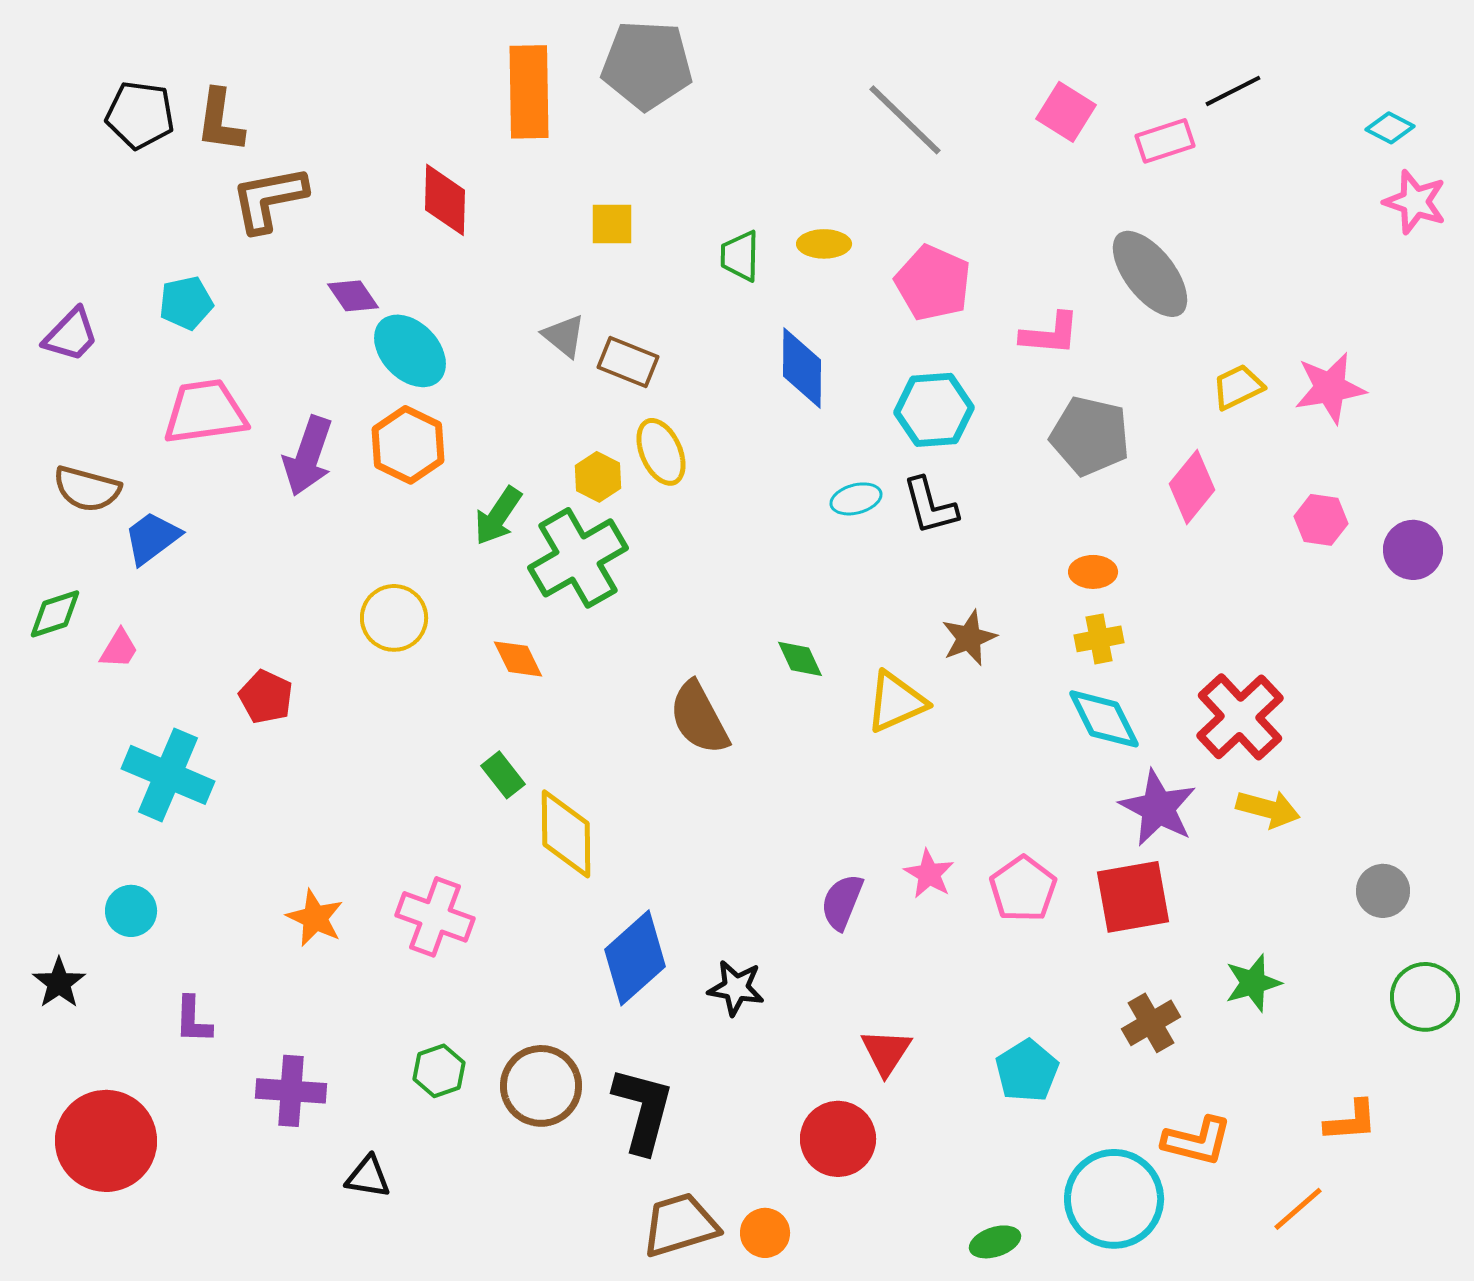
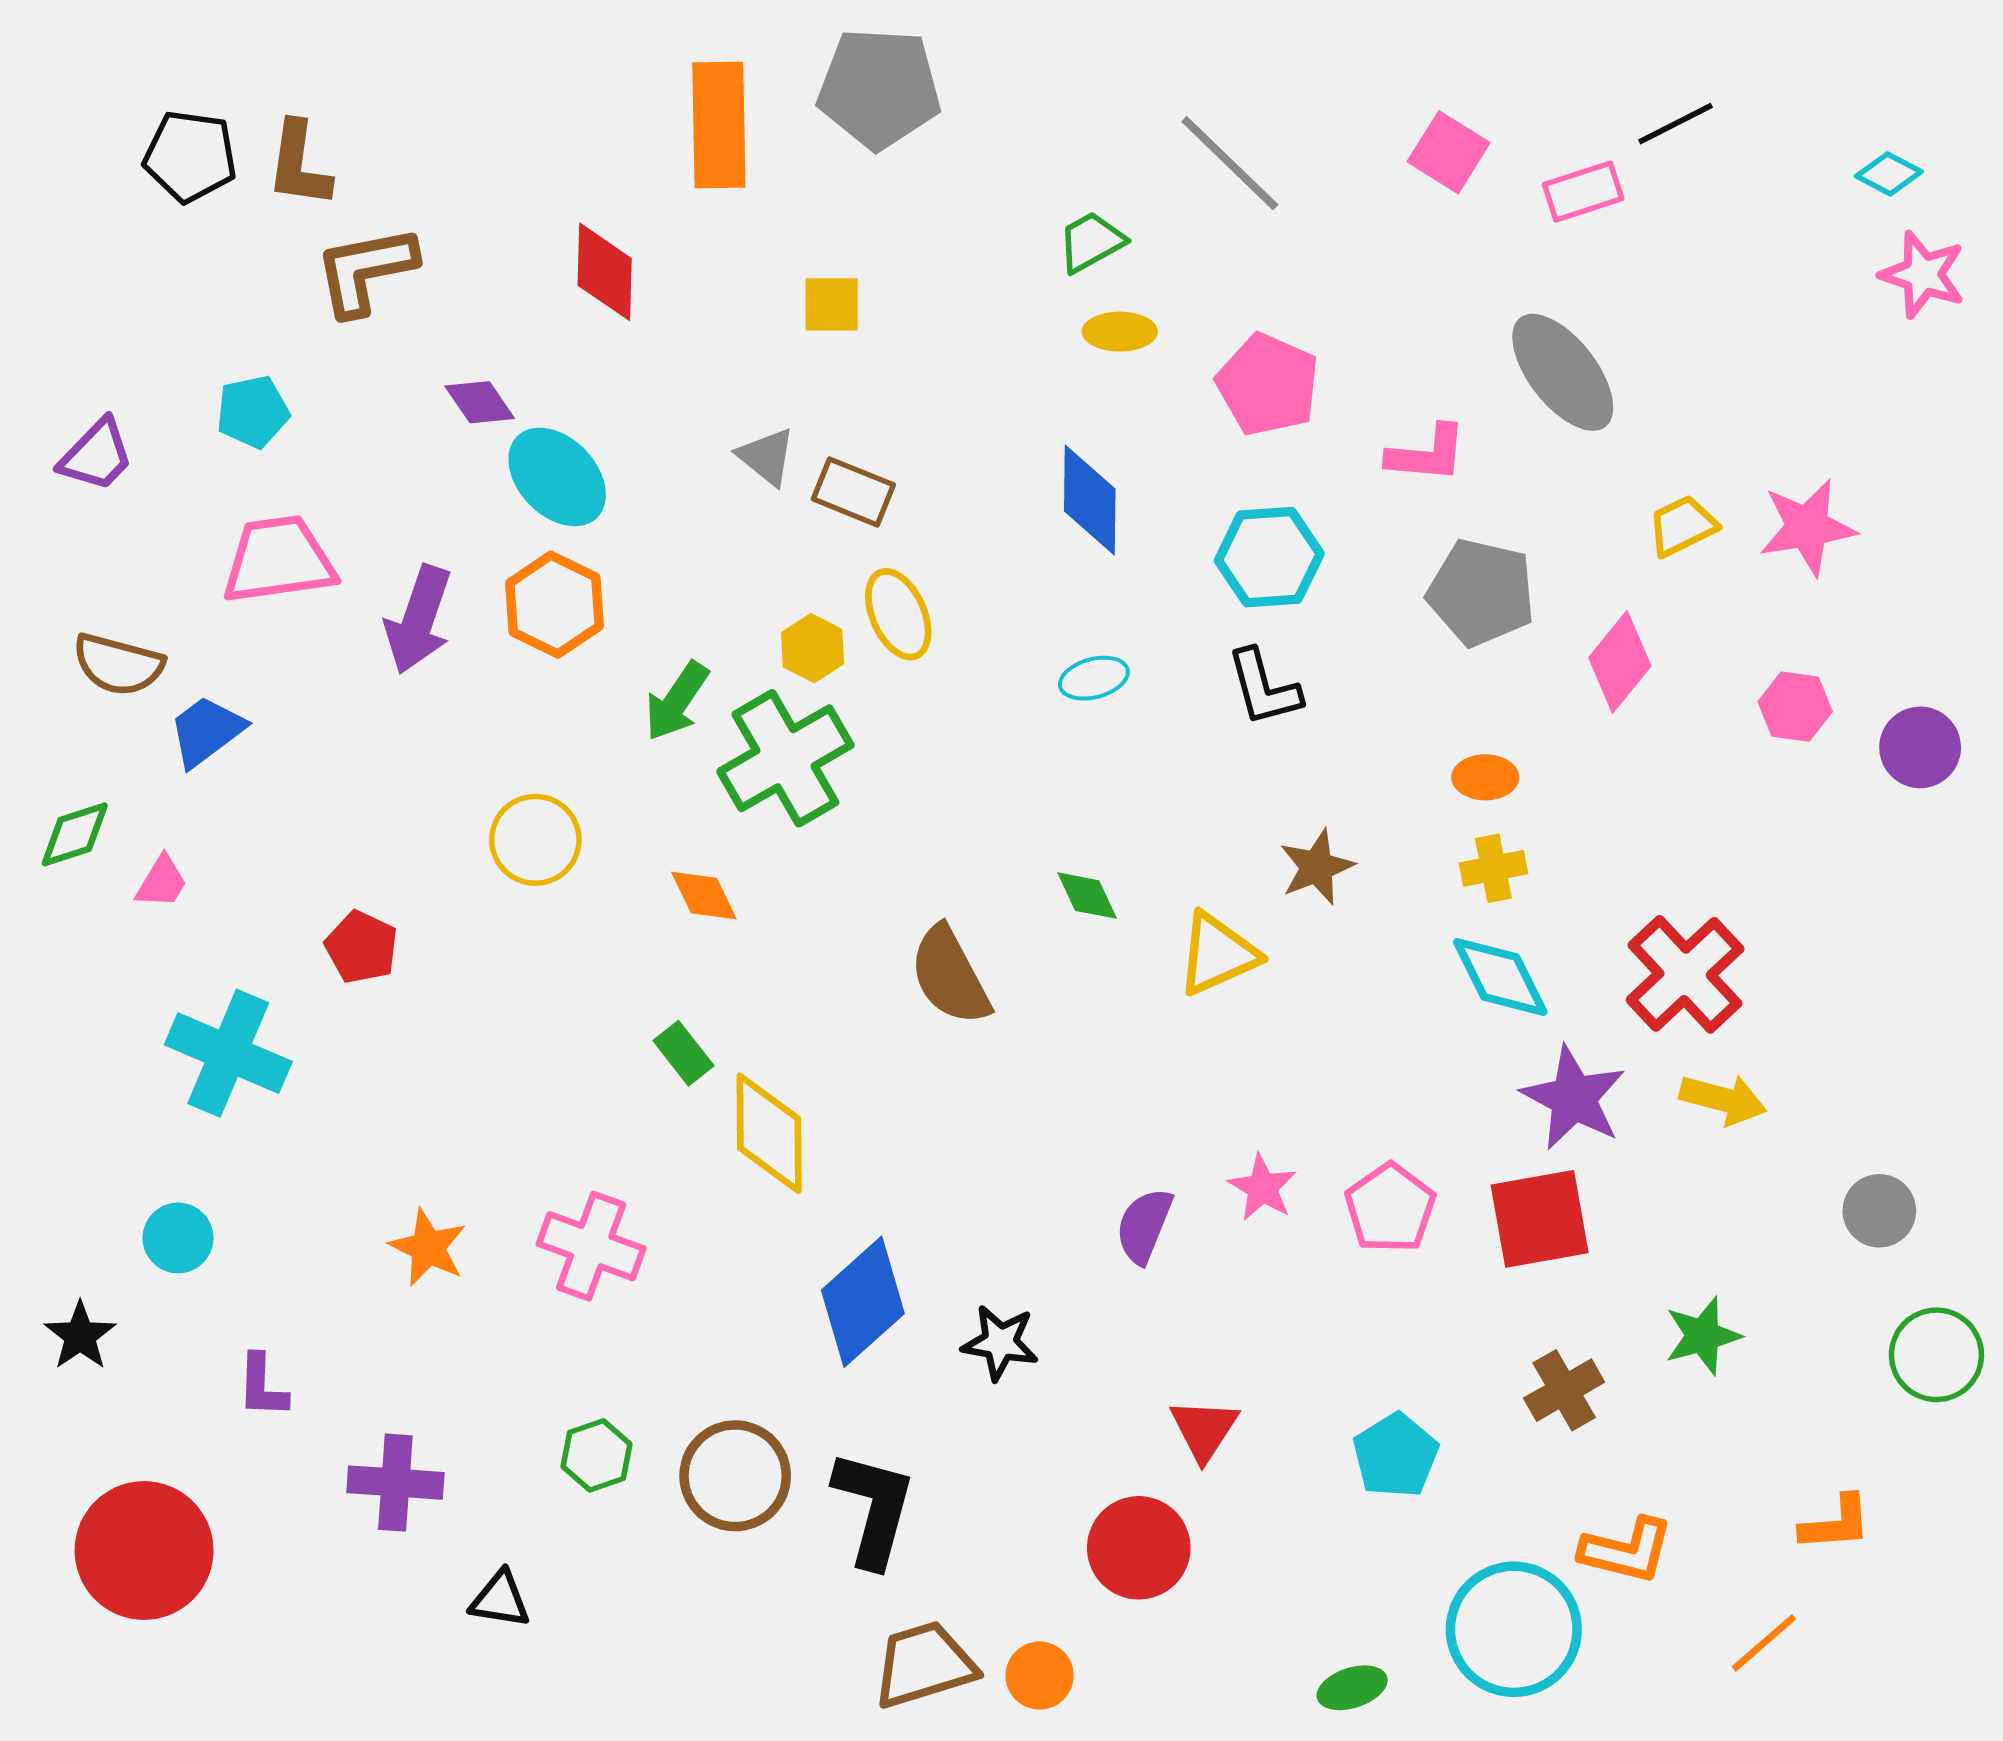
green trapezoid: (740, 256) -> (1091, 242), moved, turned 60
cyan ellipse: (856, 499) -> (1094, 678), moved

